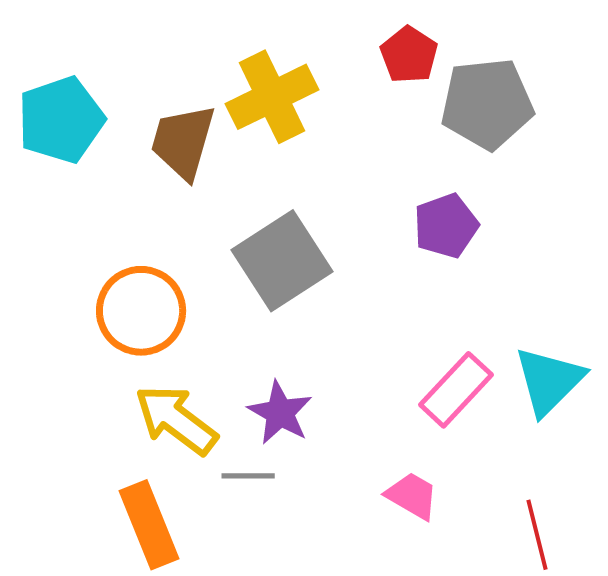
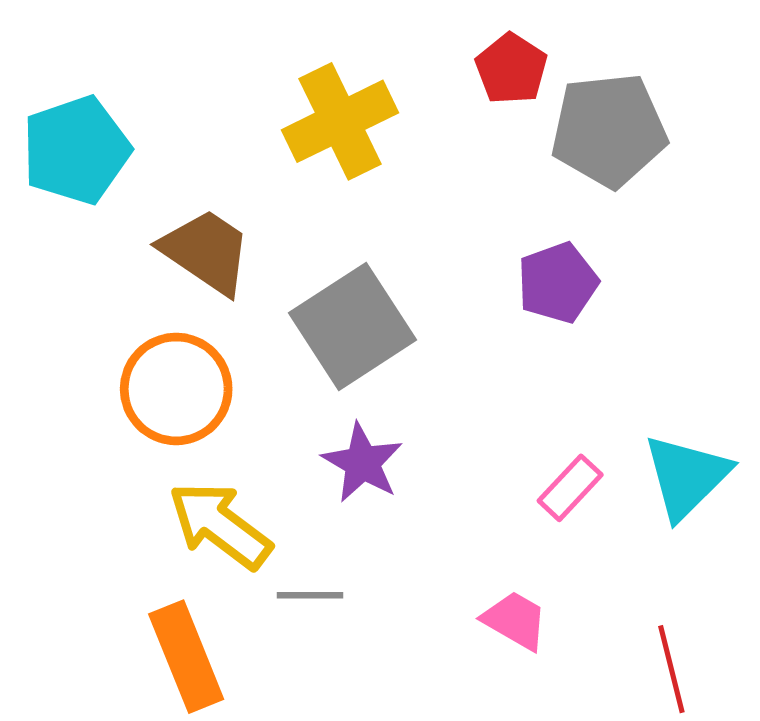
brown trapezoid: (183, 142) -> (206, 251), moved, turned 108
pink rectangle: (456, 390) -> (570, 488), size x0.7
purple star: (280, 413) -> (362, 463), moved

